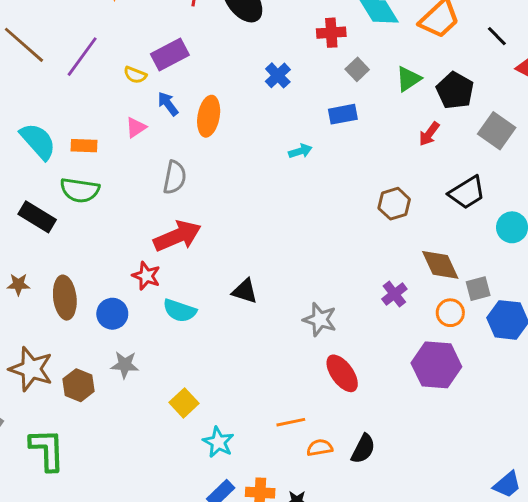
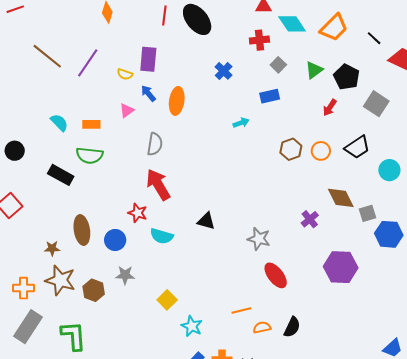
purple rectangle: (170, 54) -> (148, 59), turned -55
cyan semicircle: (38, 141) -> (59, 123), size x0.7
brown hexagon: (394, 204) -> (291, 149), moved
red arrow: (177, 236) -> (158, 185), turned -96
brown star: (18, 284) -> (52, 248), moved
orange circle: (450, 313) -> (321, 151), moved

